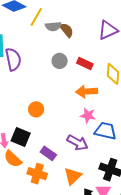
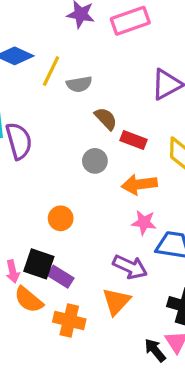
brown semicircle: (67, 30) -> (106, 119), moved
gray circle: (60, 61) -> (95, 161), moved
purple rectangle: (48, 153) -> (60, 277), moved
orange triangle: (73, 176) -> (116, 301), moved

